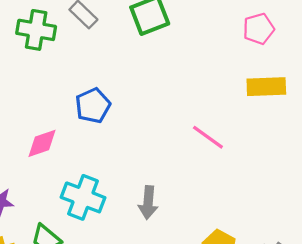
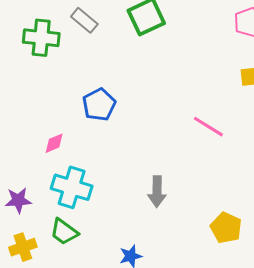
pink diamond: (42, 143) -> (54, 143), size x0.7
cyan cross: (83, 197) -> (72, 187), moved

